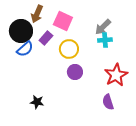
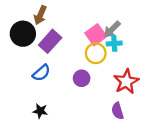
pink square: (63, 21) -> (96, 35), moved, turned 30
purple rectangle: (46, 38) -> (50, 41), size x1.5
blue semicircle: (25, 49) -> (41, 73), moved
yellow circle: (69, 49) -> (96, 53), moved

